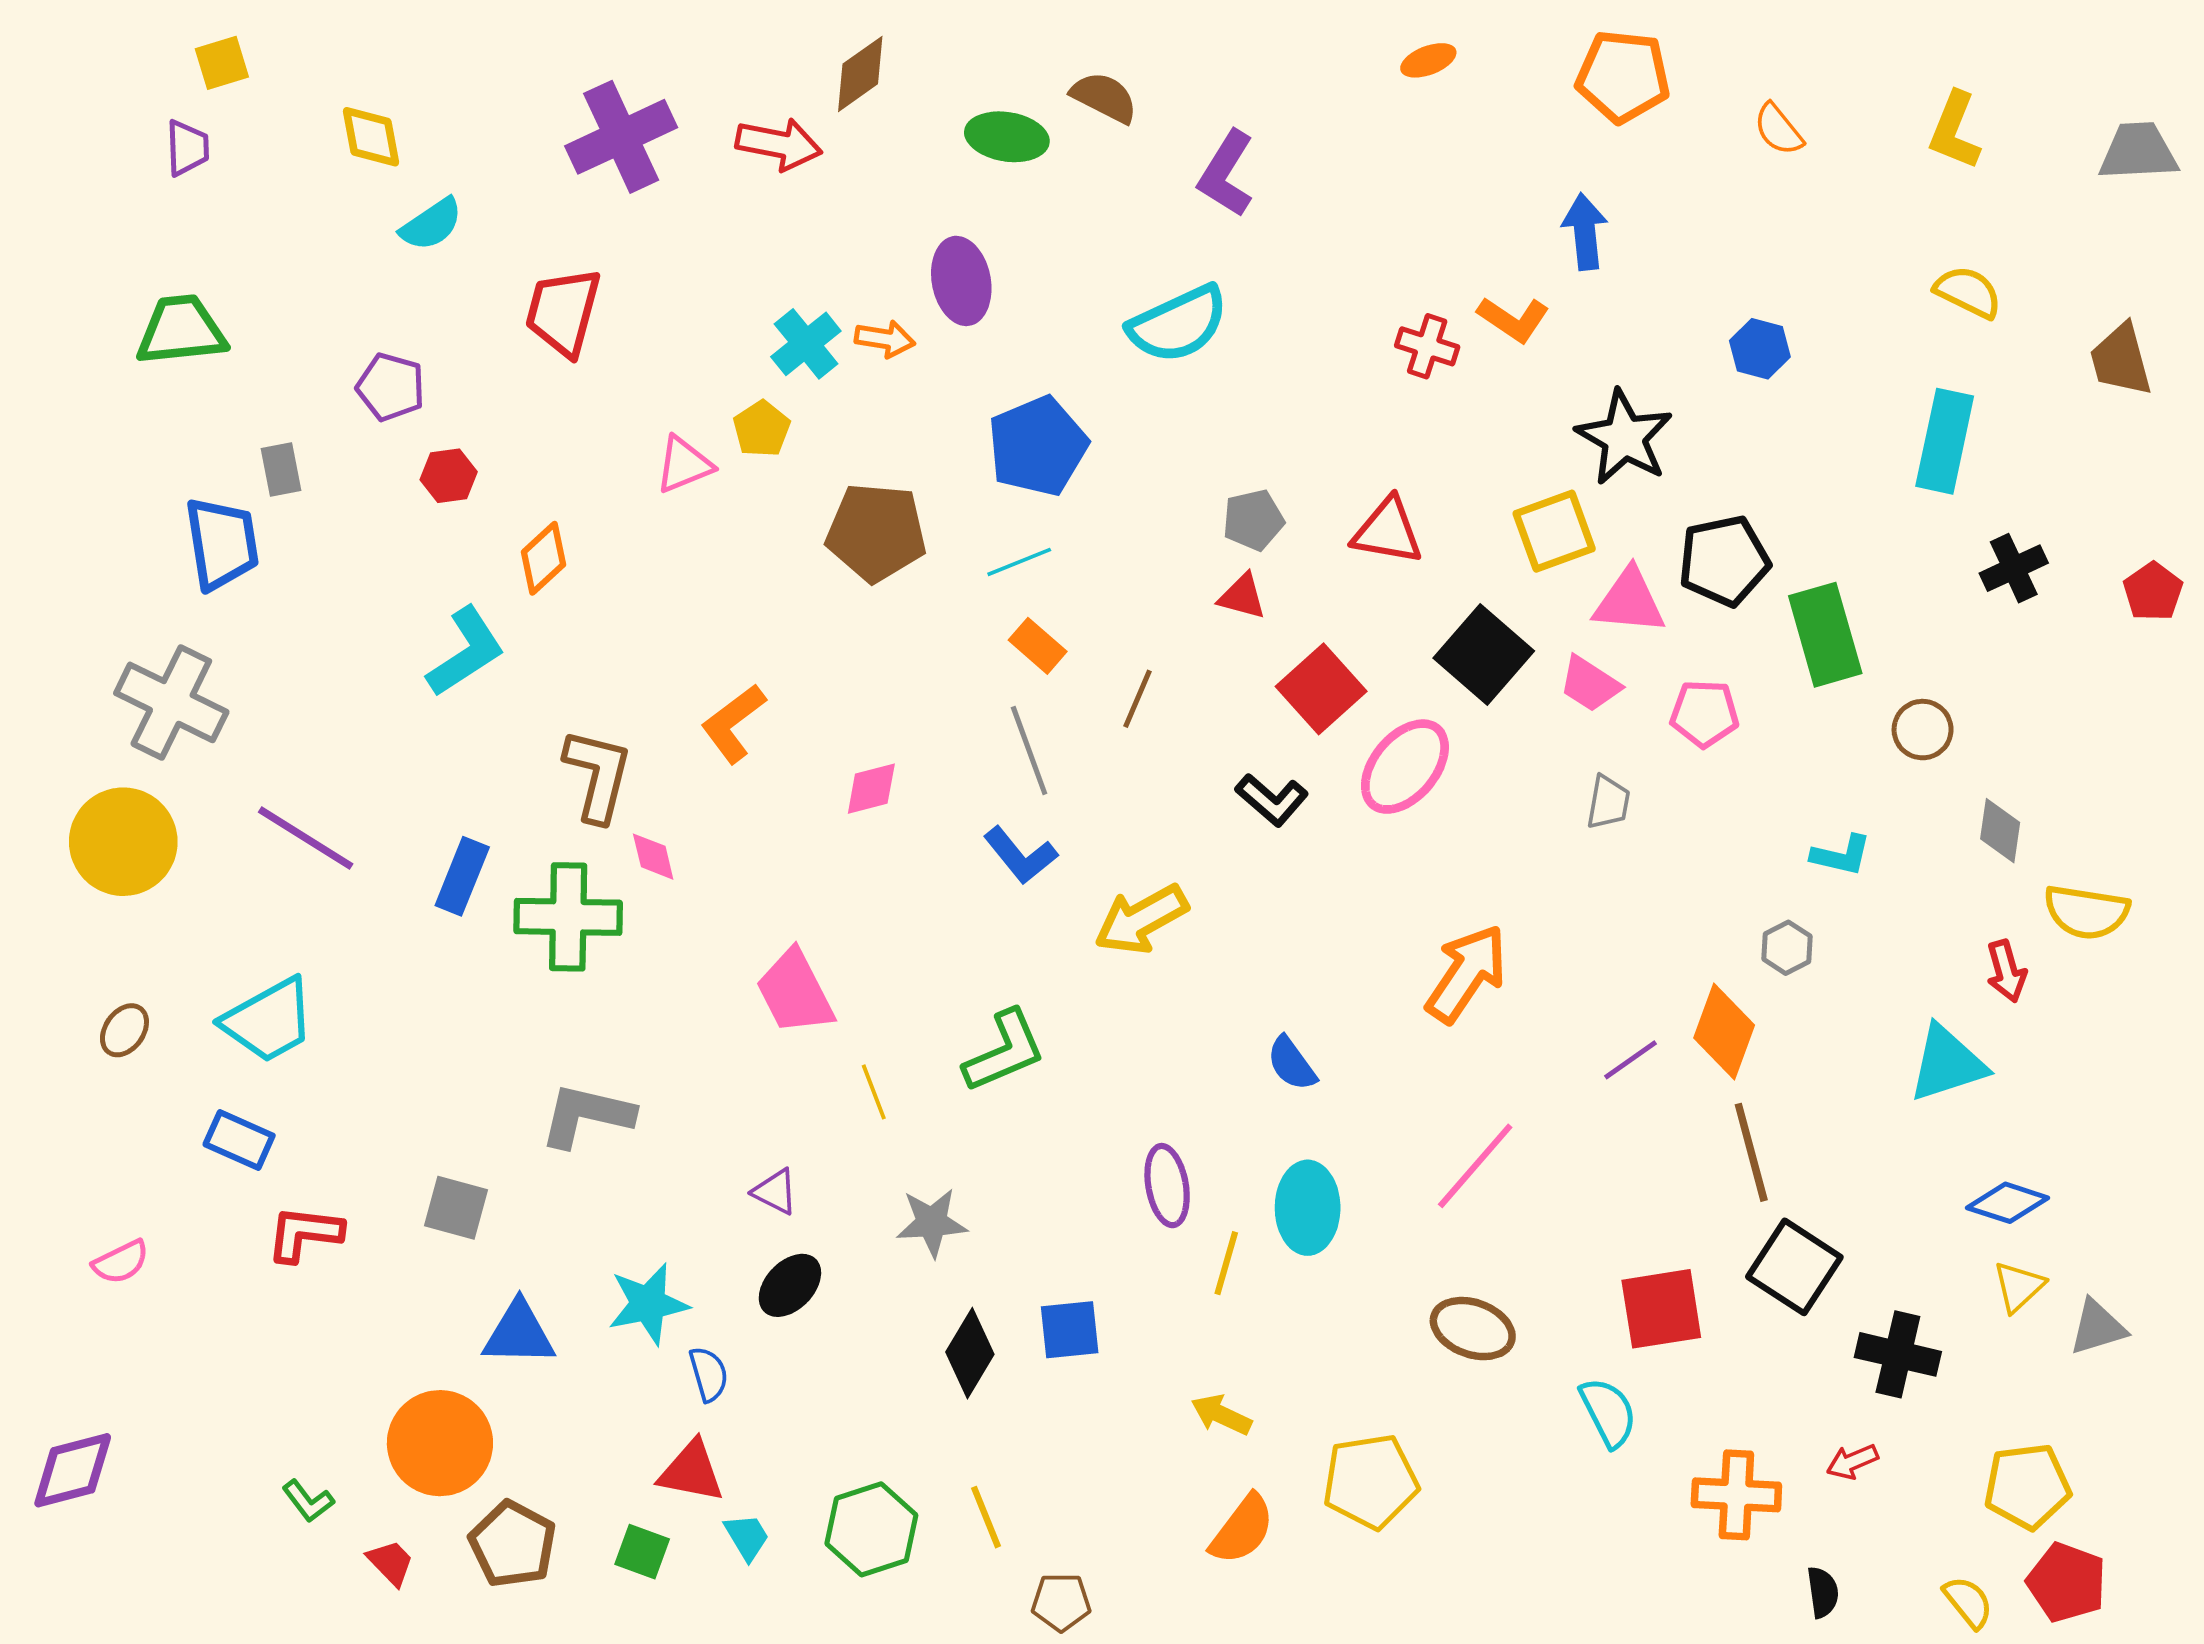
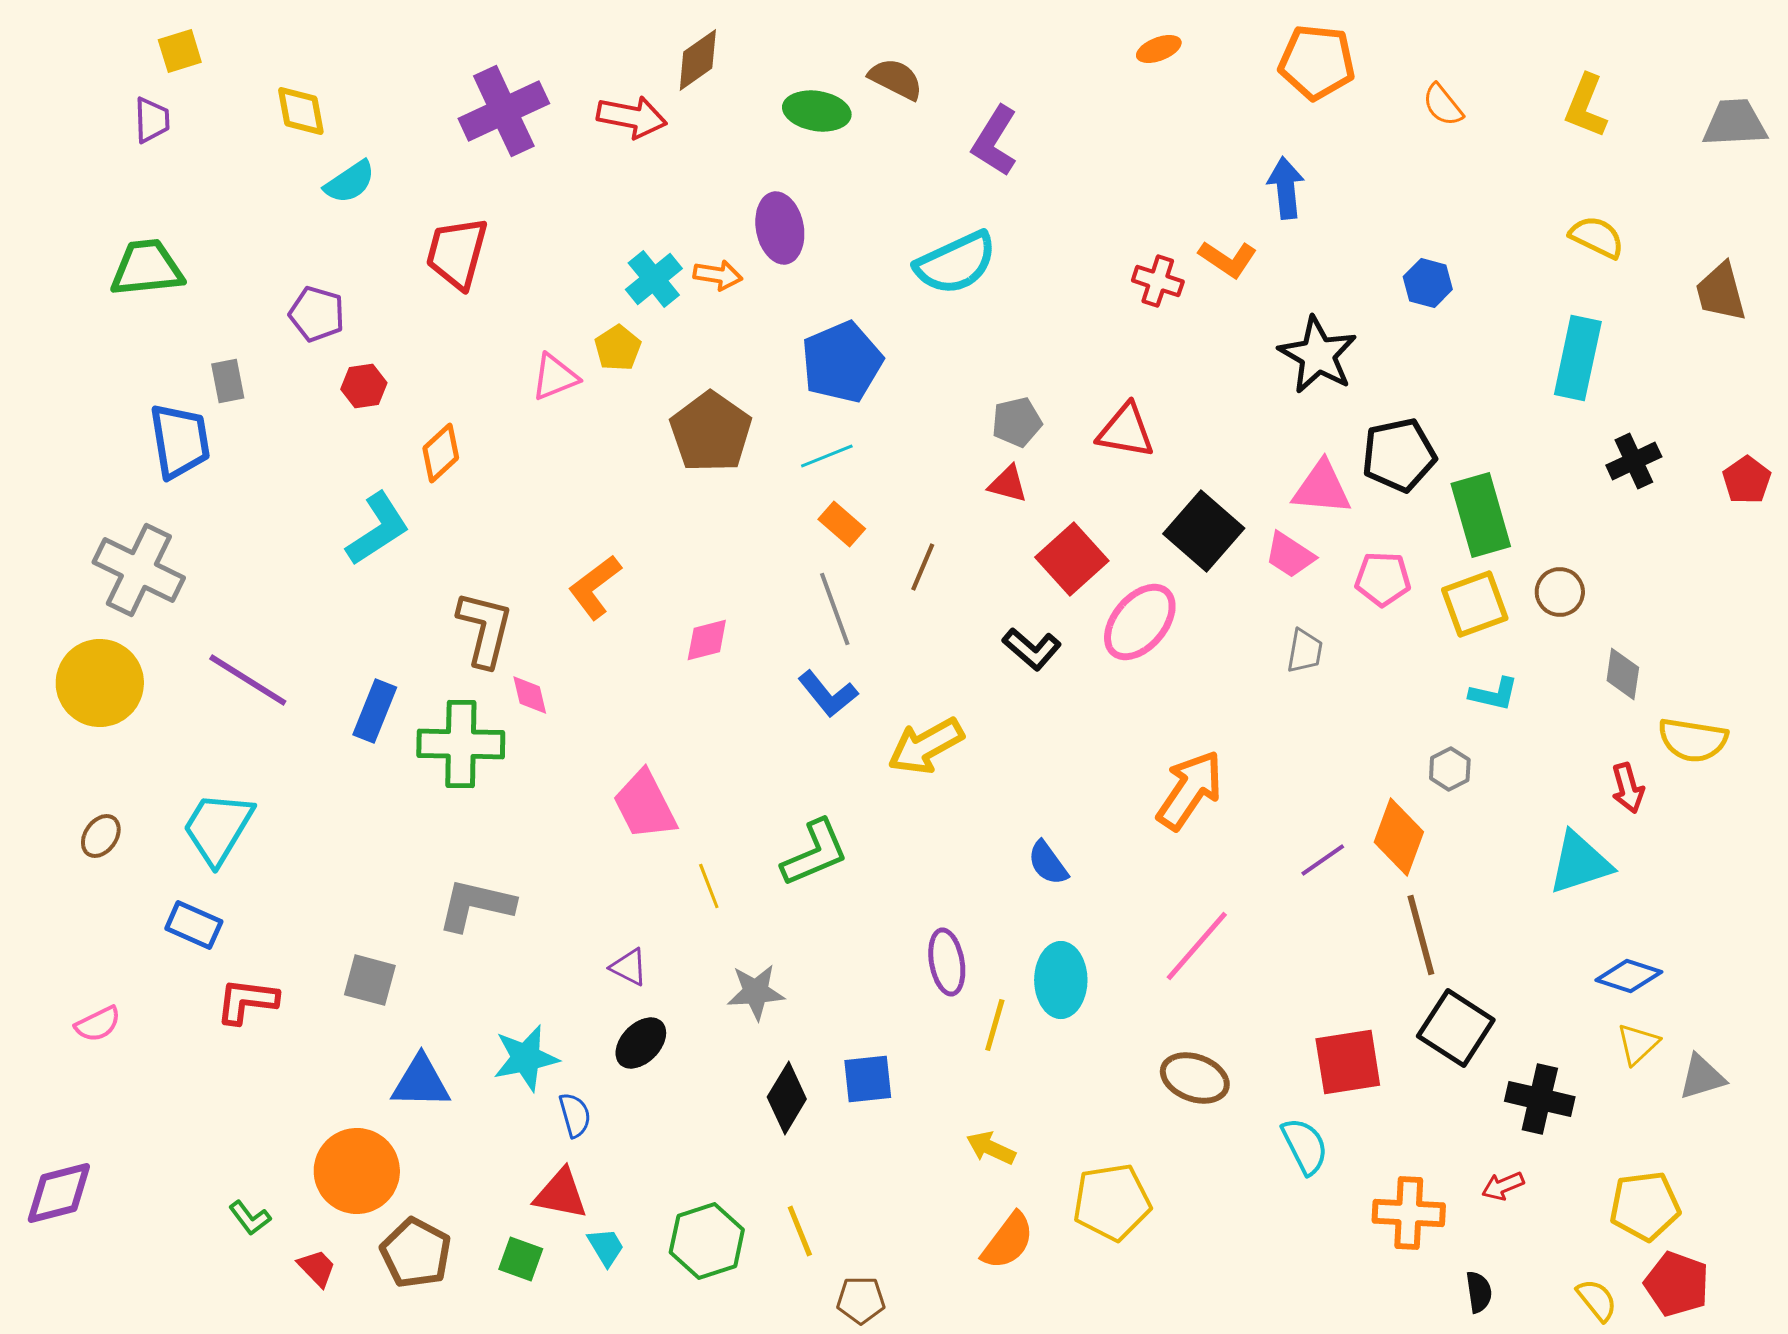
yellow square: (1554, 531) -> (1475, 604), moved
brown pentagon: (876, 532) -> (711, 432), turned 30
cyan trapezoid: (269, 1020) -> (218, 828), turned 150

